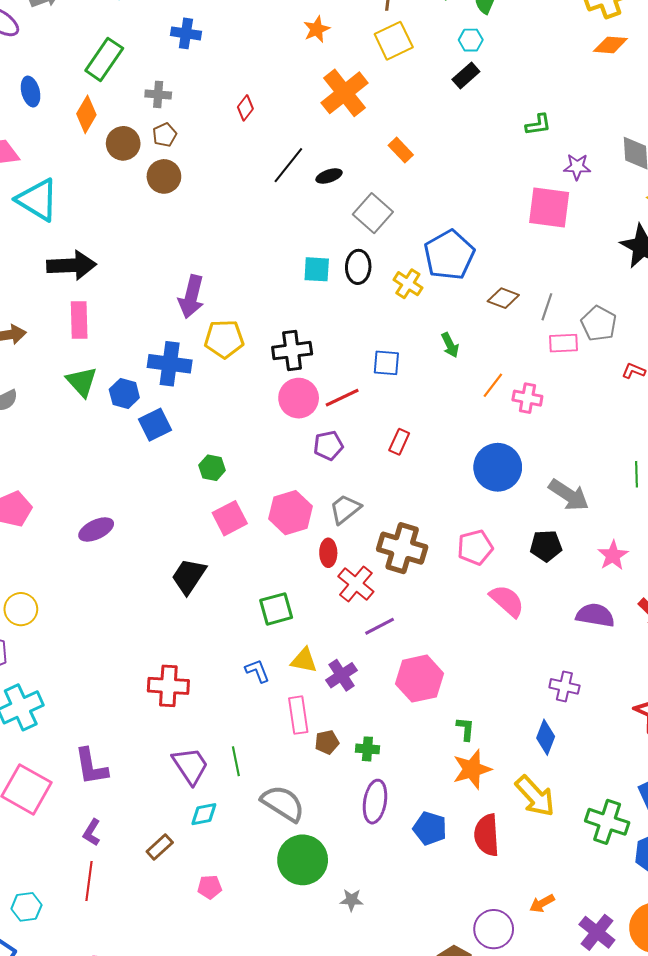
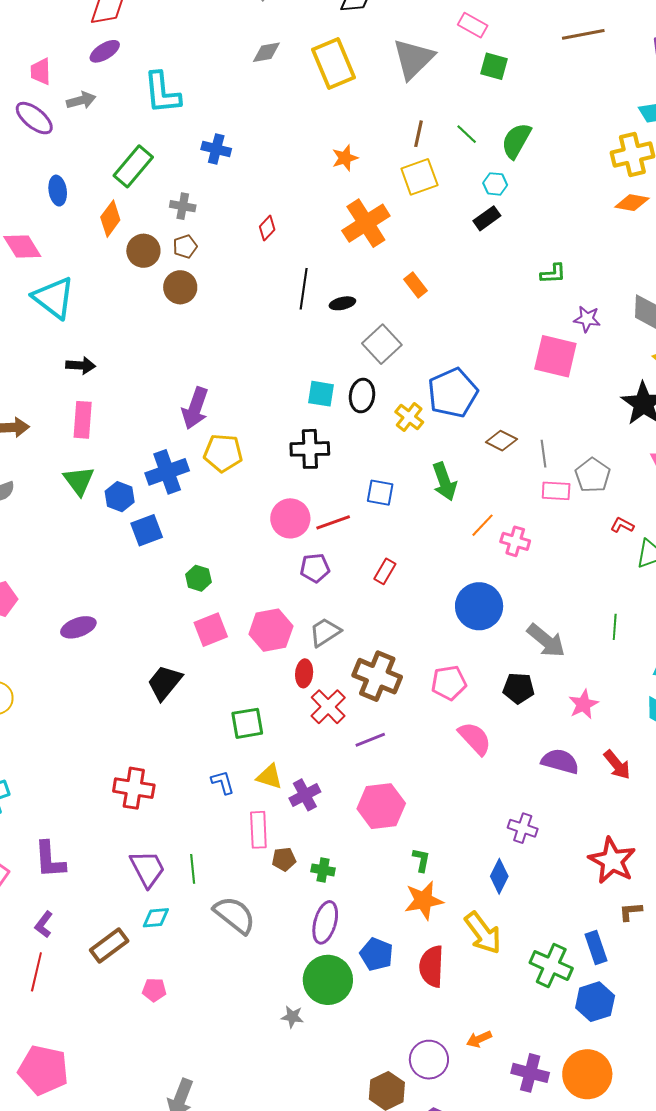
black line: (288, 165) -> (304, 289), turned -36
black arrow: (72, 265) -> (81, 365), size x0.6
gray line: (547, 307) -> (543, 454), turned -32
green arrow: (450, 345) -> (444, 482), size x1.5
black cross: (292, 351) -> (310, 449), moved
blue cross: (170, 364) -> (167, 472), turned -33
purple line: (380, 626) -> (370, 740), moved
brown rectangle: (160, 847) -> (109, 946), size x1.4
green circle: (303, 860) -> (328, 980), moved
purple cross: (597, 932) -> (530, 1073), turned -30

